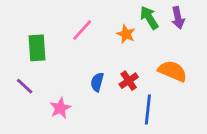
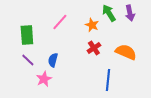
red cross: (129, 81) -> (94, 48), moved
blue semicircle: (97, 82) -> (53, 60), moved
purple line: (25, 86) -> (28, 60), moved

